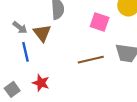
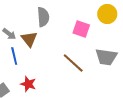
brown line: (91, 60) -> (73, 63), turned 55

